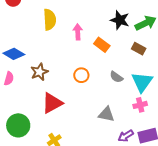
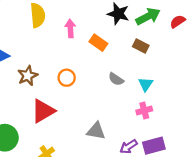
orange circle: (81, 75) -> (67, 78), moved
cyan triangle: (142, 82) -> (146, 84), size x0.6
gray triangle: (106, 114) -> (96, 131), moved

